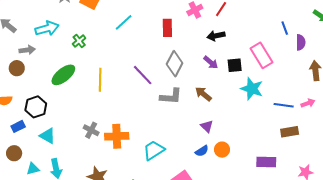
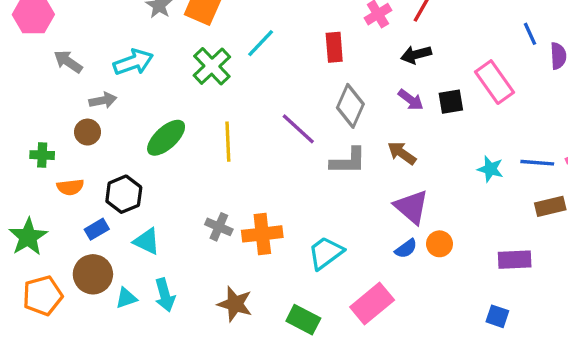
green cross: (79, 41) -> (212, 66), moved, size x1.6
cyan star: (252, 89) -> (490, 169), moved, size x0.7
purple triangle: (207, 126) -> (411, 207), size x1.6
brown circle: (14, 153) -> (93, 274), size x1.5

